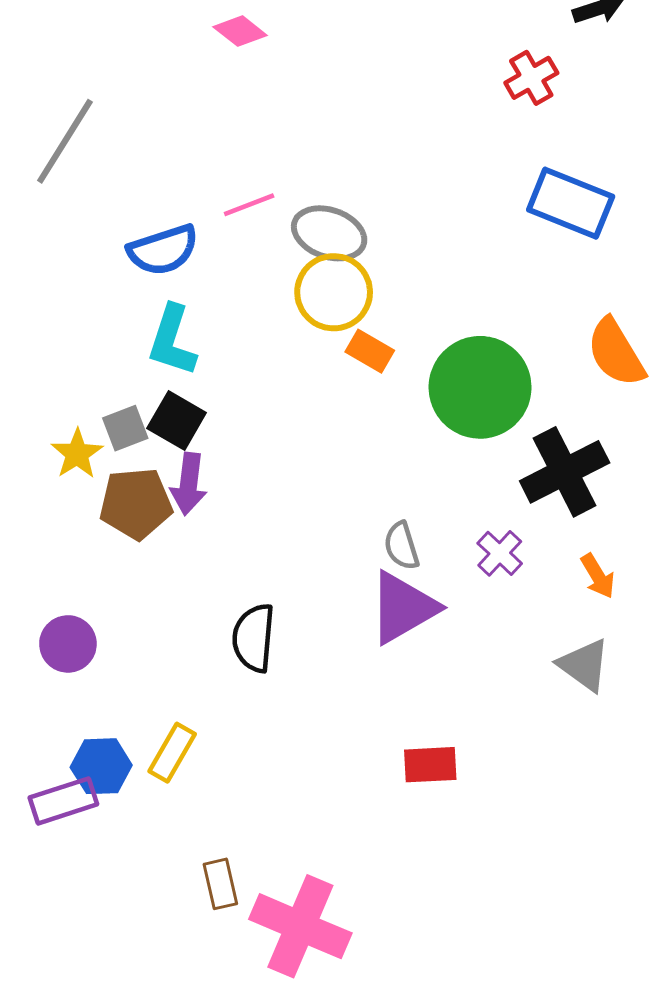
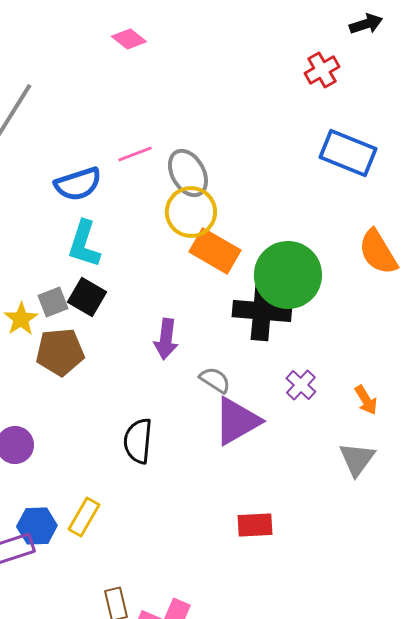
gray ellipse: (329, 233) -> (188, 173), turned 42
orange rectangle: (370, 351) -> (215, 251), size x1.6
black cross: (565, 472) -> (262, 311), moved, turned 32
purple arrow: (189, 484) -> (166, 339), moved
gray semicircle: (402, 546) -> (215, 380), moved, turned 140
gray triangle: (584, 665) -> (357, 459), turned 30

